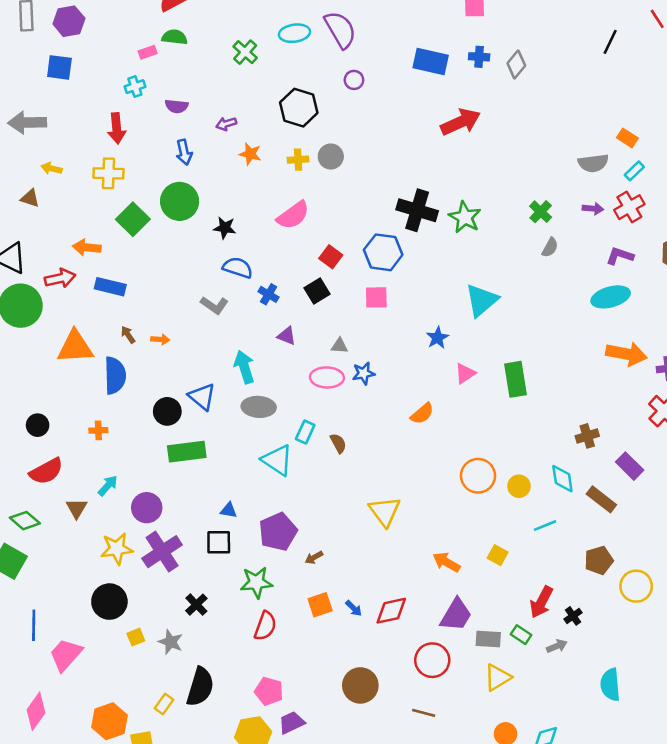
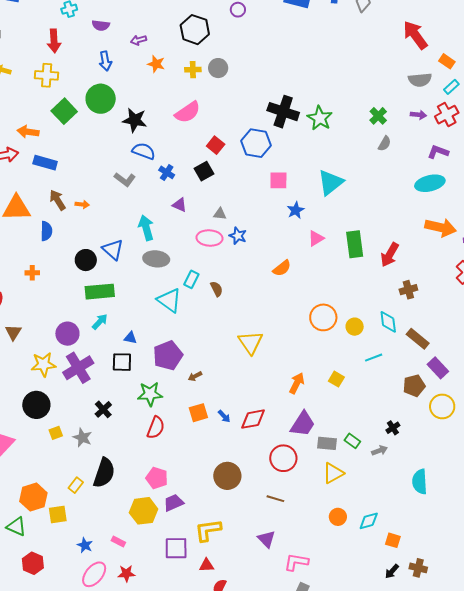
red arrow: (461, 122) -> (415, 35), moved, turned -104
black star: (225, 228) -> (135, 120), size x1.4
pink square: (376, 297) -> (278, 180), moved
brown arrow: (128, 335) -> (57, 200), size x1.5
blue star: (364, 373) -> (238, 236), turned 30
blue semicircle: (115, 375) -> (46, 231), size x0.7
purple rectangle: (630, 466) -> (438, 368), moved
cyan arrow: (108, 486) -> (100, 322), moved
orange arrow: (446, 562) -> (297, 383), turned 85
red arrow: (541, 602) -> (390, 255), moved

